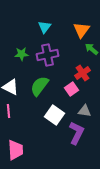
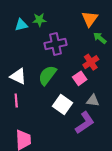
cyan triangle: (44, 27) -> (21, 25), moved, turned 40
green star: (22, 54) -> (39, 20), moved
purple L-shape: (76, 133) -> (85, 123), turned 30

